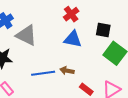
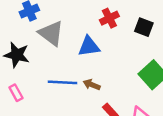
black square: (103, 30) -> (144, 27), moved
blue triangle: (73, 39) -> (89, 46), moved, turned -30

